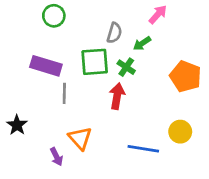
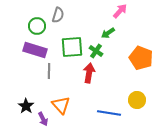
green circle: (54, 16) -> (37, 26), moved
gray semicircle: (114, 33) -> (58, 15), moved
black star: (17, 125) -> (26, 106), moved

